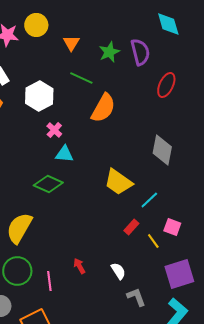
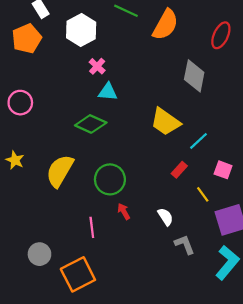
red ellipse: (166, 85) -> (221, 35), moved
orange semicircle: (103, 108) -> (165, 25), moved
gray diamond: (162, 150) -> (194, 76), moved
yellow line: (153, 241) -> (203, 194), moved
green circle: (17, 271) -> (110, 179), moved

